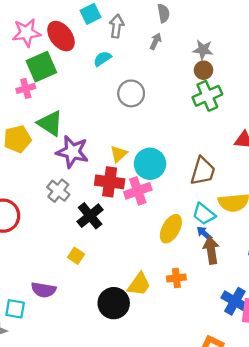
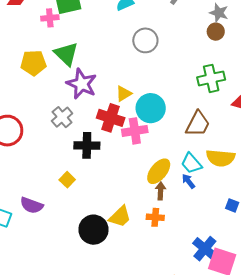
green cross: (207, 96) -> (211, 78), moved
black cross: (90, 216) -> (87, 145), turned 30
brown arrow: (211, 250) -> (161, 191), moved, size x0.7

